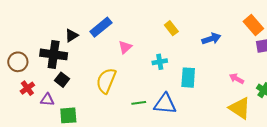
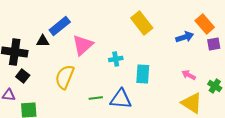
yellow rectangle: (171, 28) -> (142, 23), moved, size x1.6
black triangle: (71, 36) -> (43, 41), moved, turned 32
blue arrow: (211, 39) -> (185, 37), moved
pink triangle: (125, 47) -> (83, 45), size x1.6

